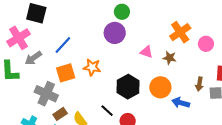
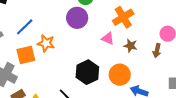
orange cross: (180, 32) -> (123, 17), moved
orange star: (92, 67) -> (46, 43), moved
brown arrow: (199, 84) -> (157, 51), moved

